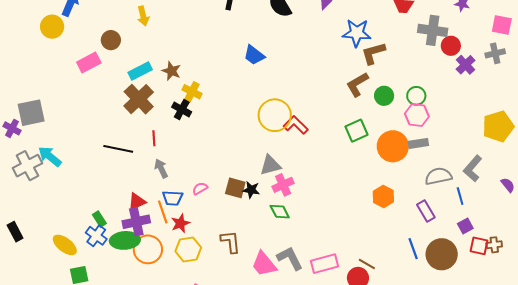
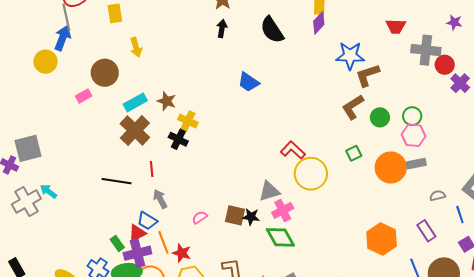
brown circle: (111, 40) -> (105, 73), size x1.4
pink rectangle: (89, 63) -> (84, 96), size x0.7
yellow circle: (275, 115) -> (311, 174), moved
green square: (356, 131) -> (354, 153), size x0.7
cyan arrow: (50, 156) -> (48, 191), size x0.7
gray semicircle: (438, 176) -> (437, 196), size x0.6
orange hexagon: (383, 196) -> (382, 239), moved, size x1.4
blue trapezoid: (173, 198) -> (147, 221), moved, turned 30
green diamond: (280, 212) -> (280, 237), size x1.4
green rectangle: (99, 219) -> (117, 243), moved
red star: (180, 223) -> (182, 253), turned -30

